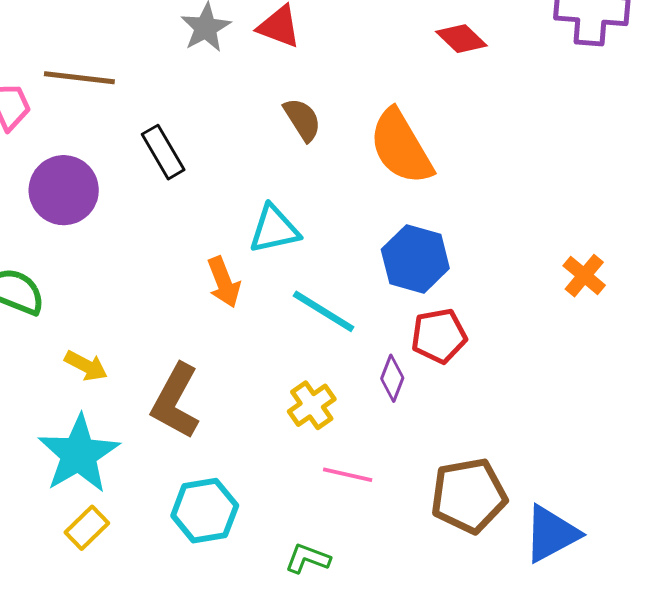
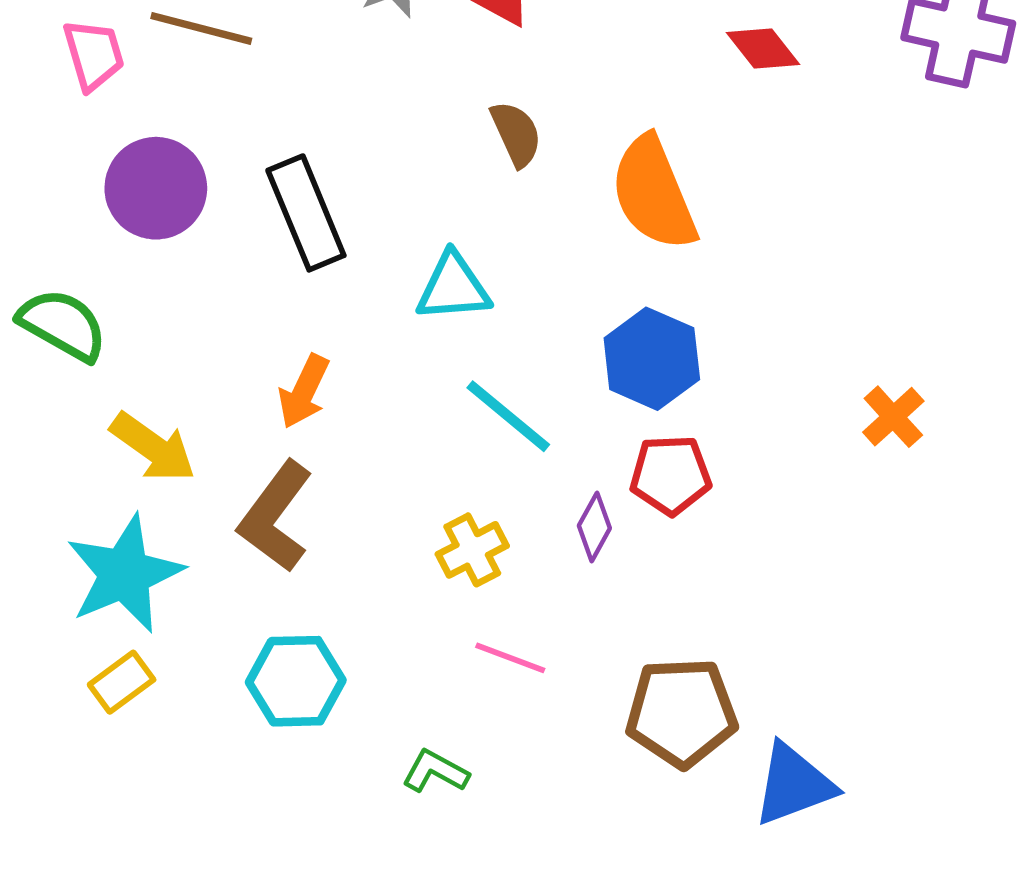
black rectangle: (163, 152) -> (306, 213), moved, size x1.4
orange arrow: (224, 282) -> (304, 391), moved, turned 39
yellow arrow: (86, 366) -> (153, 447), size x1.4

